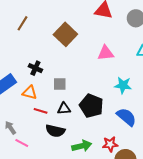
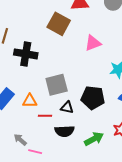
brown square: (65, 34) -> (59, 24), moved
black cross: (35, 68) -> (26, 54), moved, size x1.6
gray square: (60, 84) -> (57, 85), size x1.6
black triangle: (64, 109) -> (67, 107), turned 32

